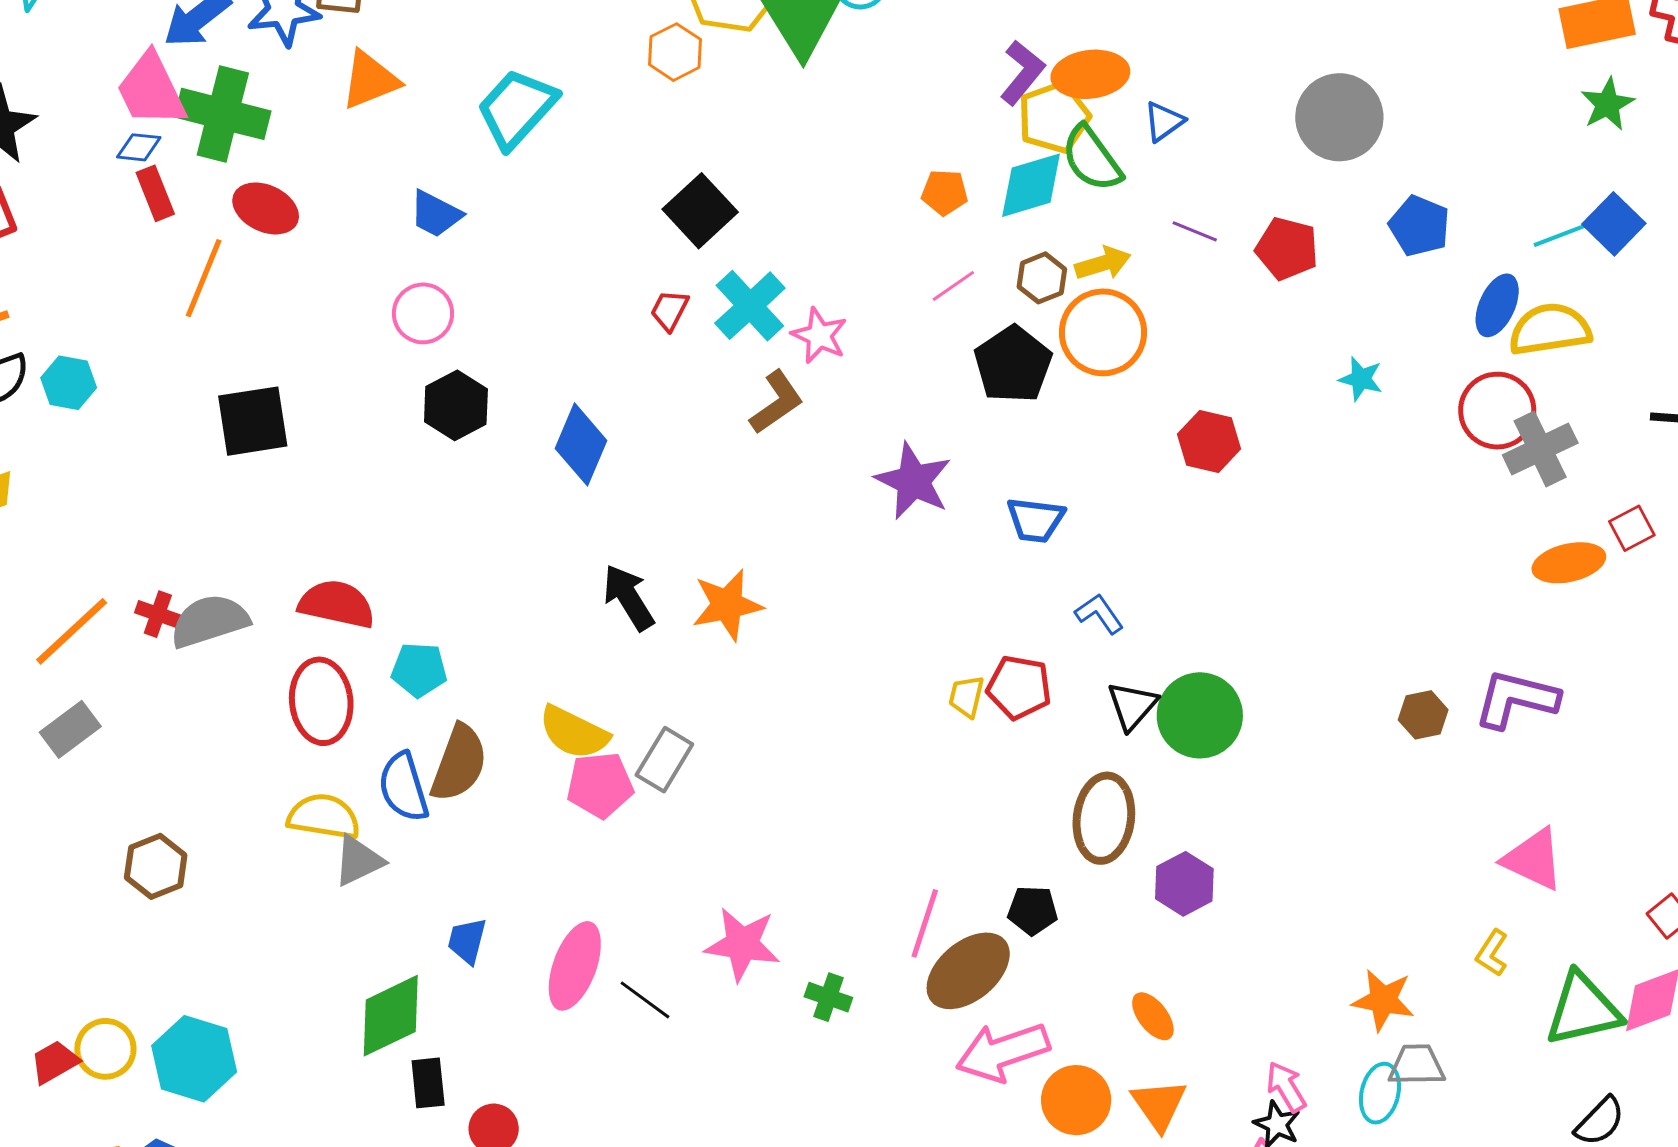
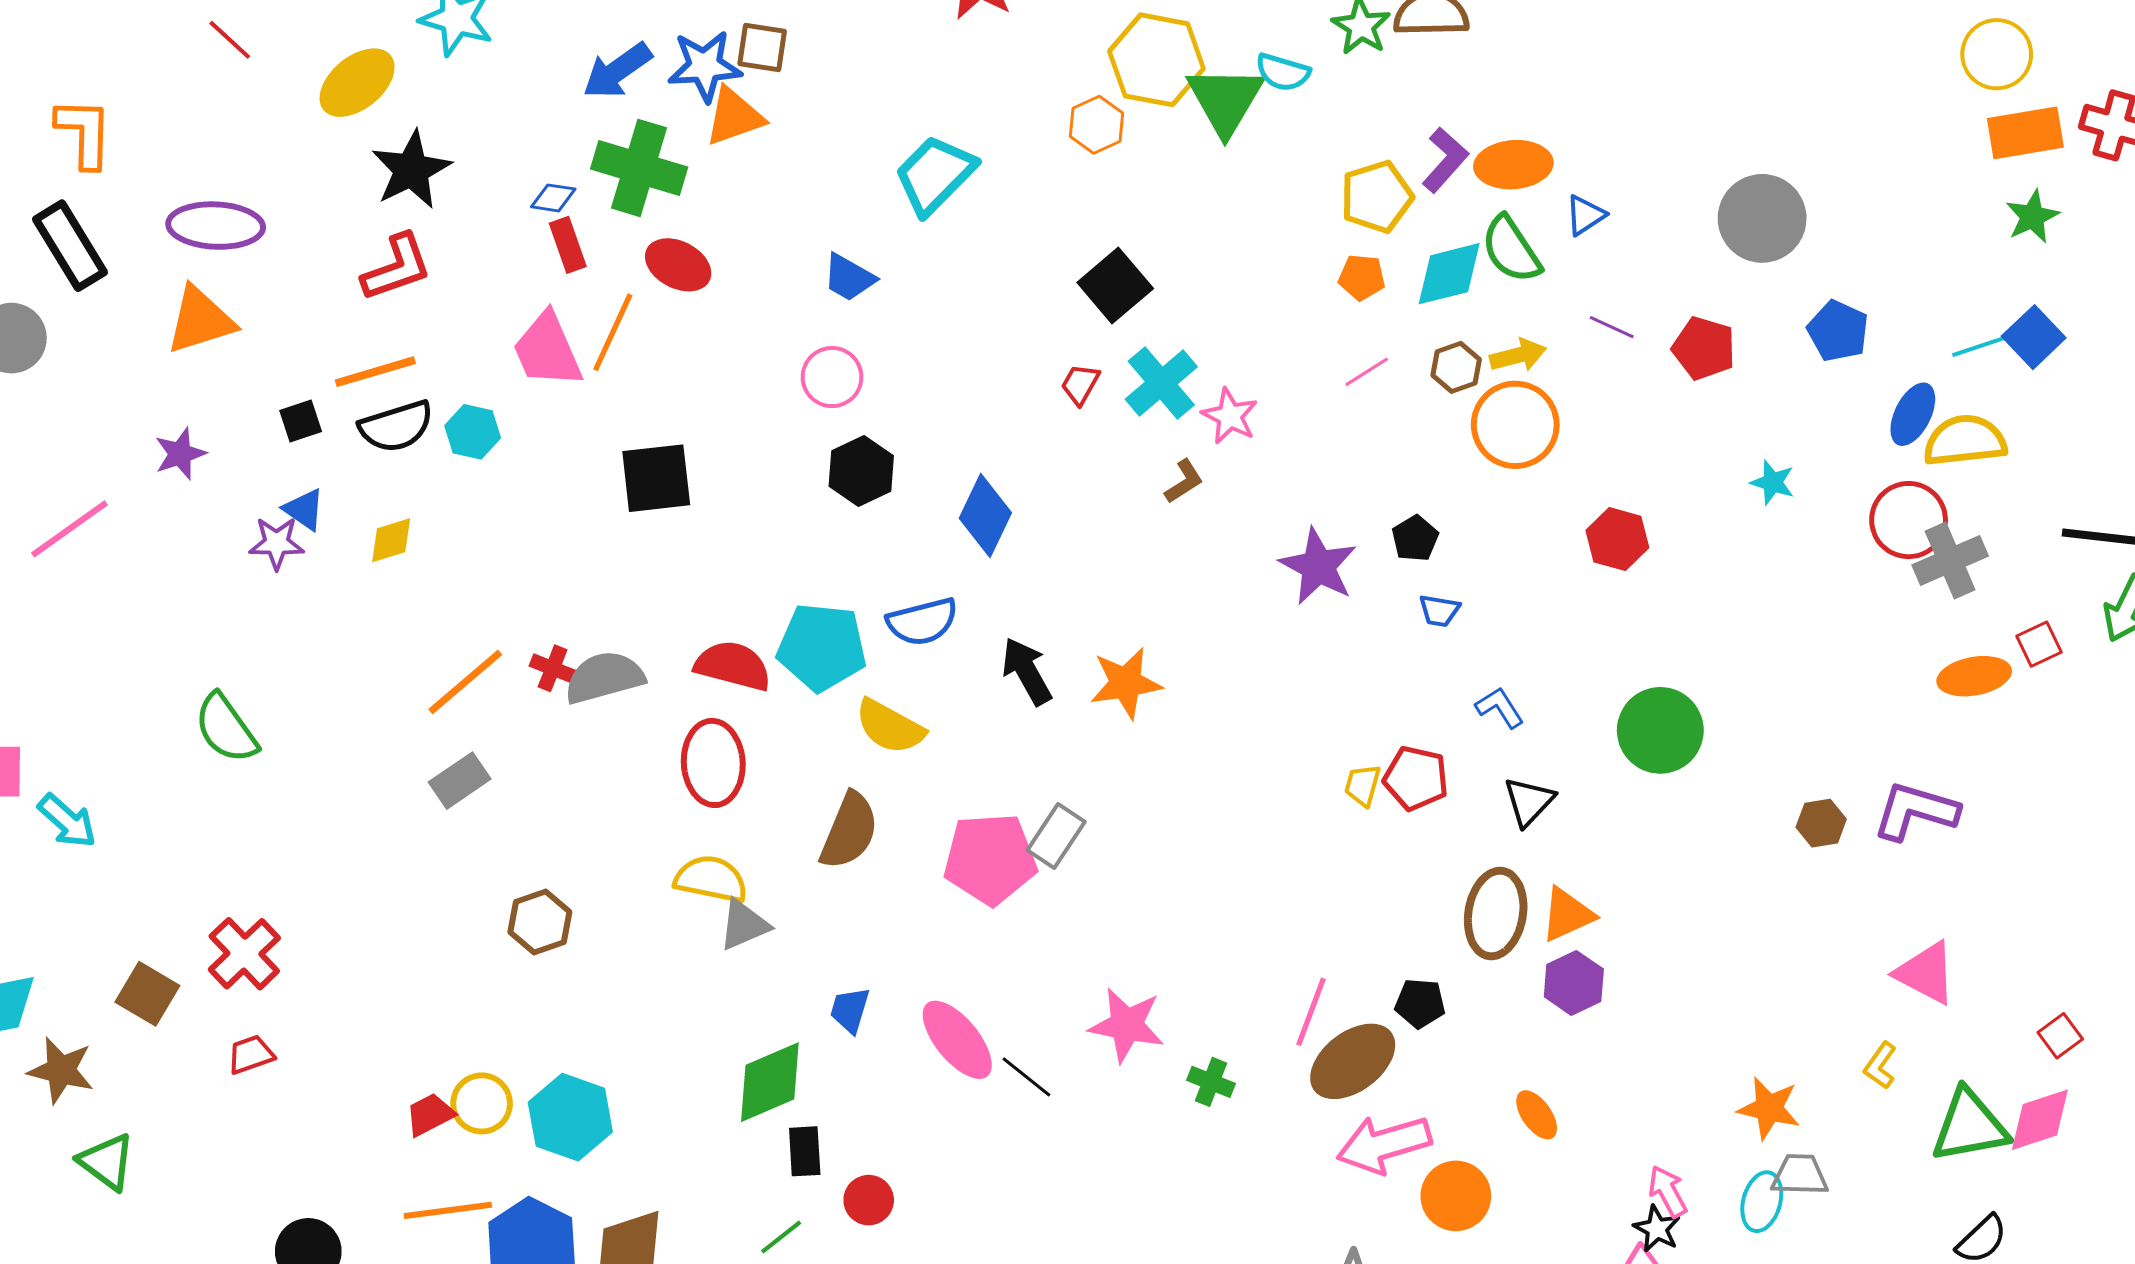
orange triangle: (370, 80) -> (734, 117), moved
pink trapezoid: (151, 90) -> (547, 350), moved
yellow pentagon: (1054, 117) -> (1377, 197), moved
black pentagon: (1013, 364) -> (1415, 538), moved, size x0.6
brown L-shape: (777, 402) -> (1184, 481), size x0.7
blue trapezoid: (1035, 520) -> (1439, 611), size x0.7
cyan pentagon: (419, 670) -> (822, 647), moved, size x1.6
green circle: (1200, 715) -> (1660, 730), moved
yellow semicircle: (574, 732) -> (890, 727), moved
pink pentagon: (600, 785) -> (990, 859), size x1.4
blue semicircle: (404, 787) -> (922, 622), moved, turned -90
pink ellipse: (575, 966) -> (957, 1040), turned -62
orange triangle: (1159, 1105) -> (1567, 914), moved, turned 38

